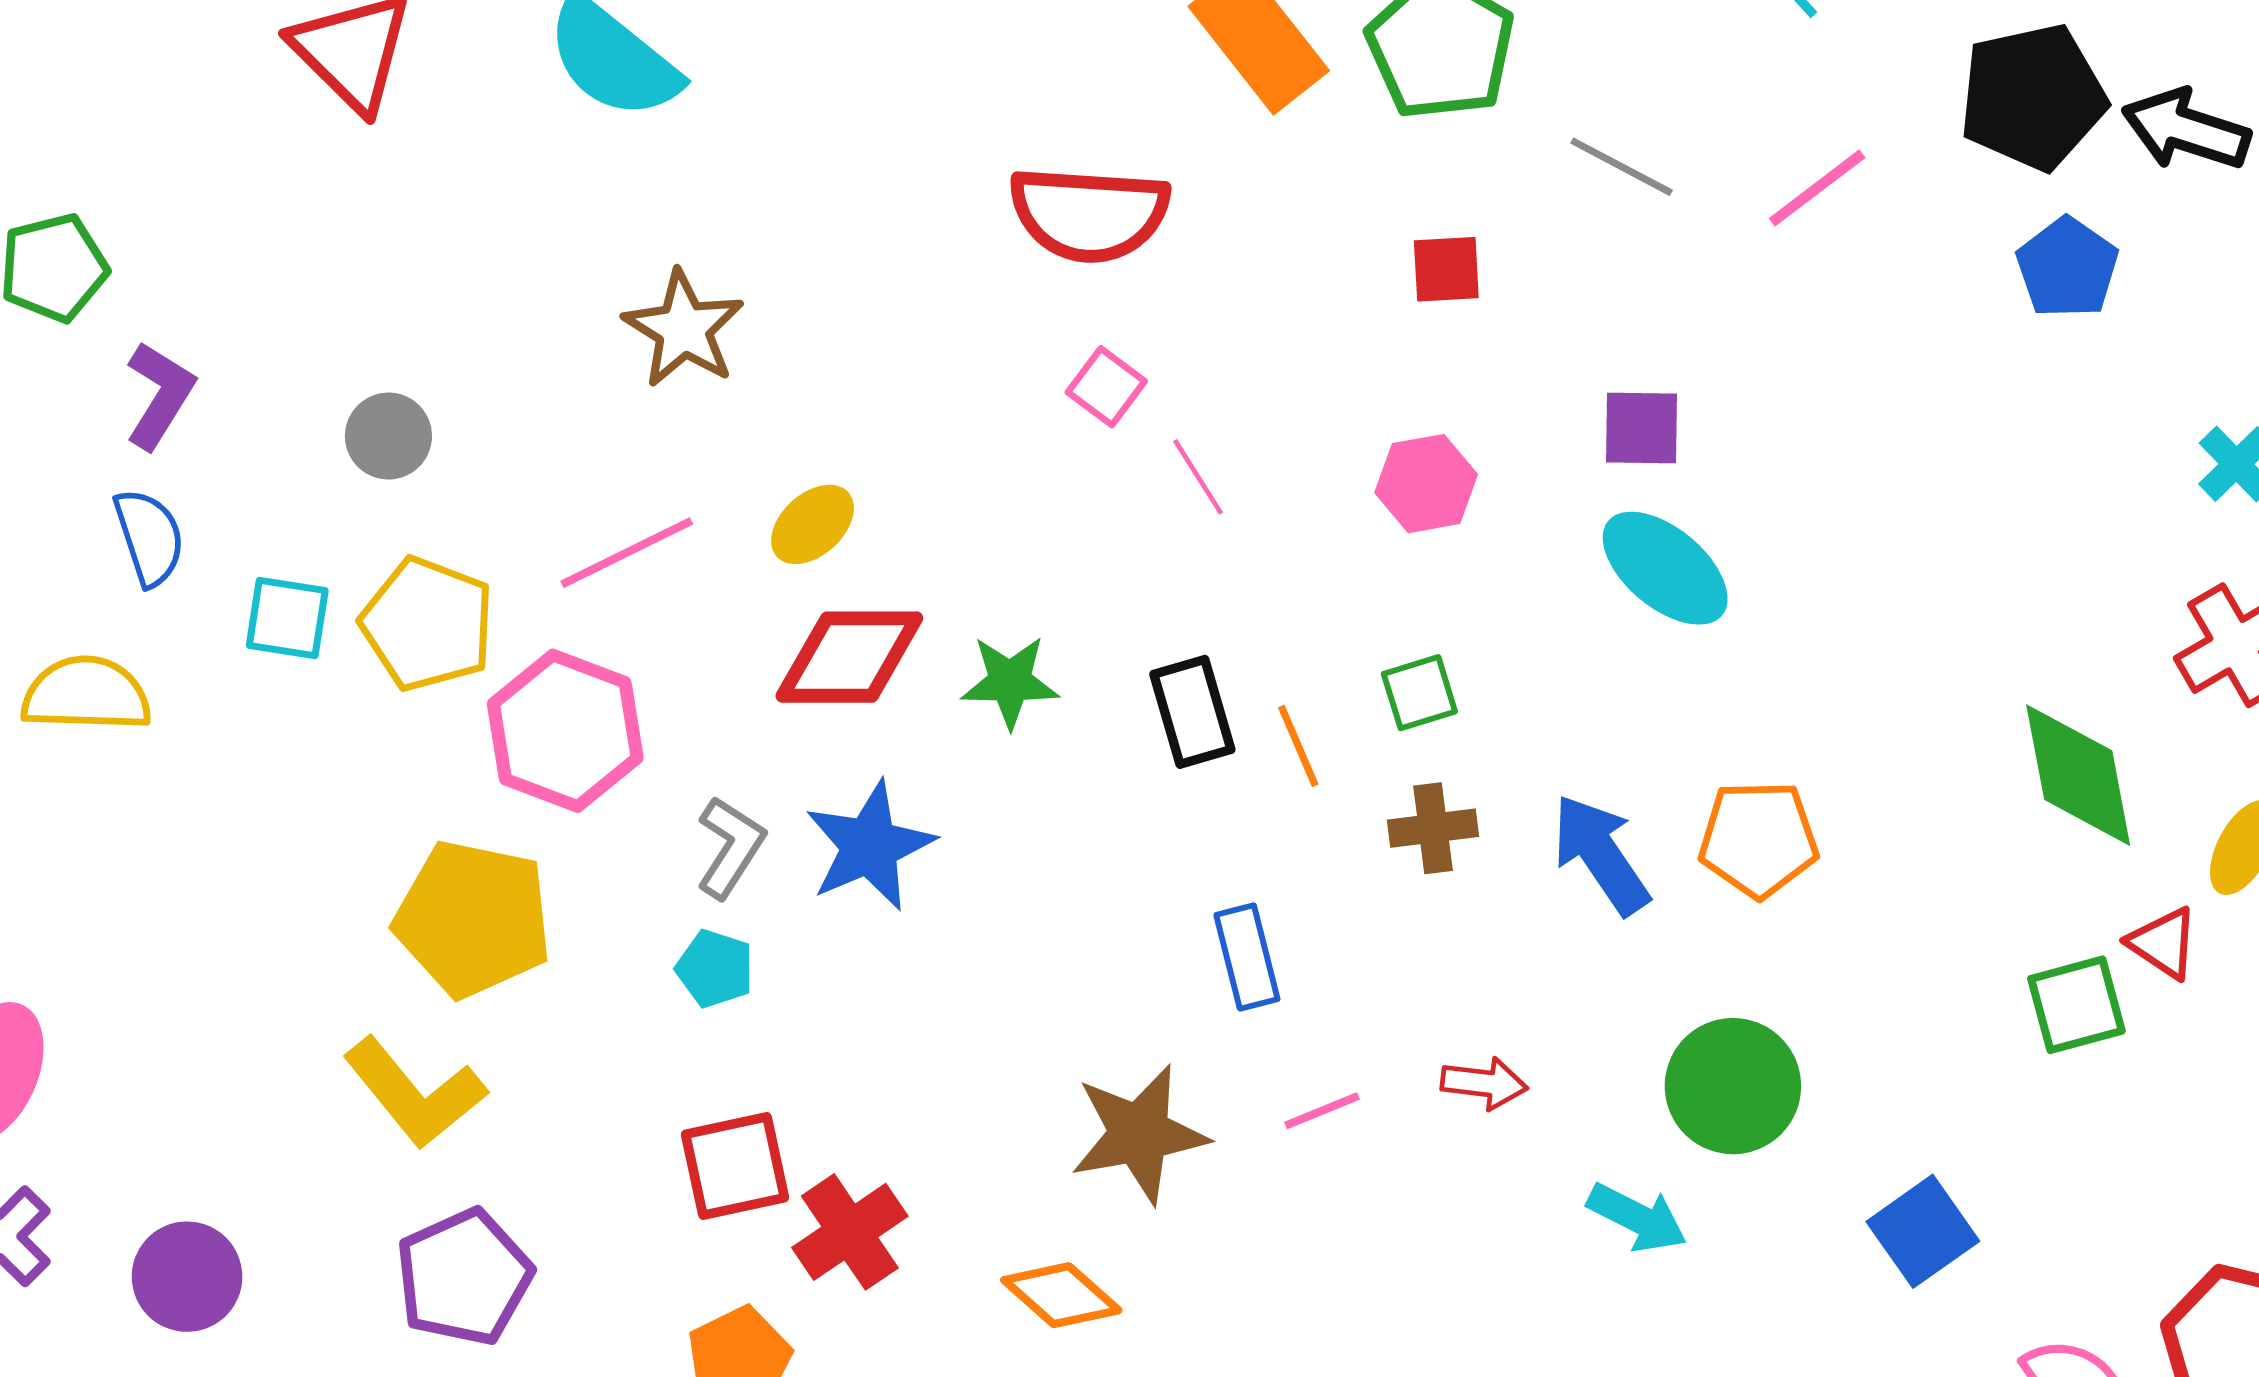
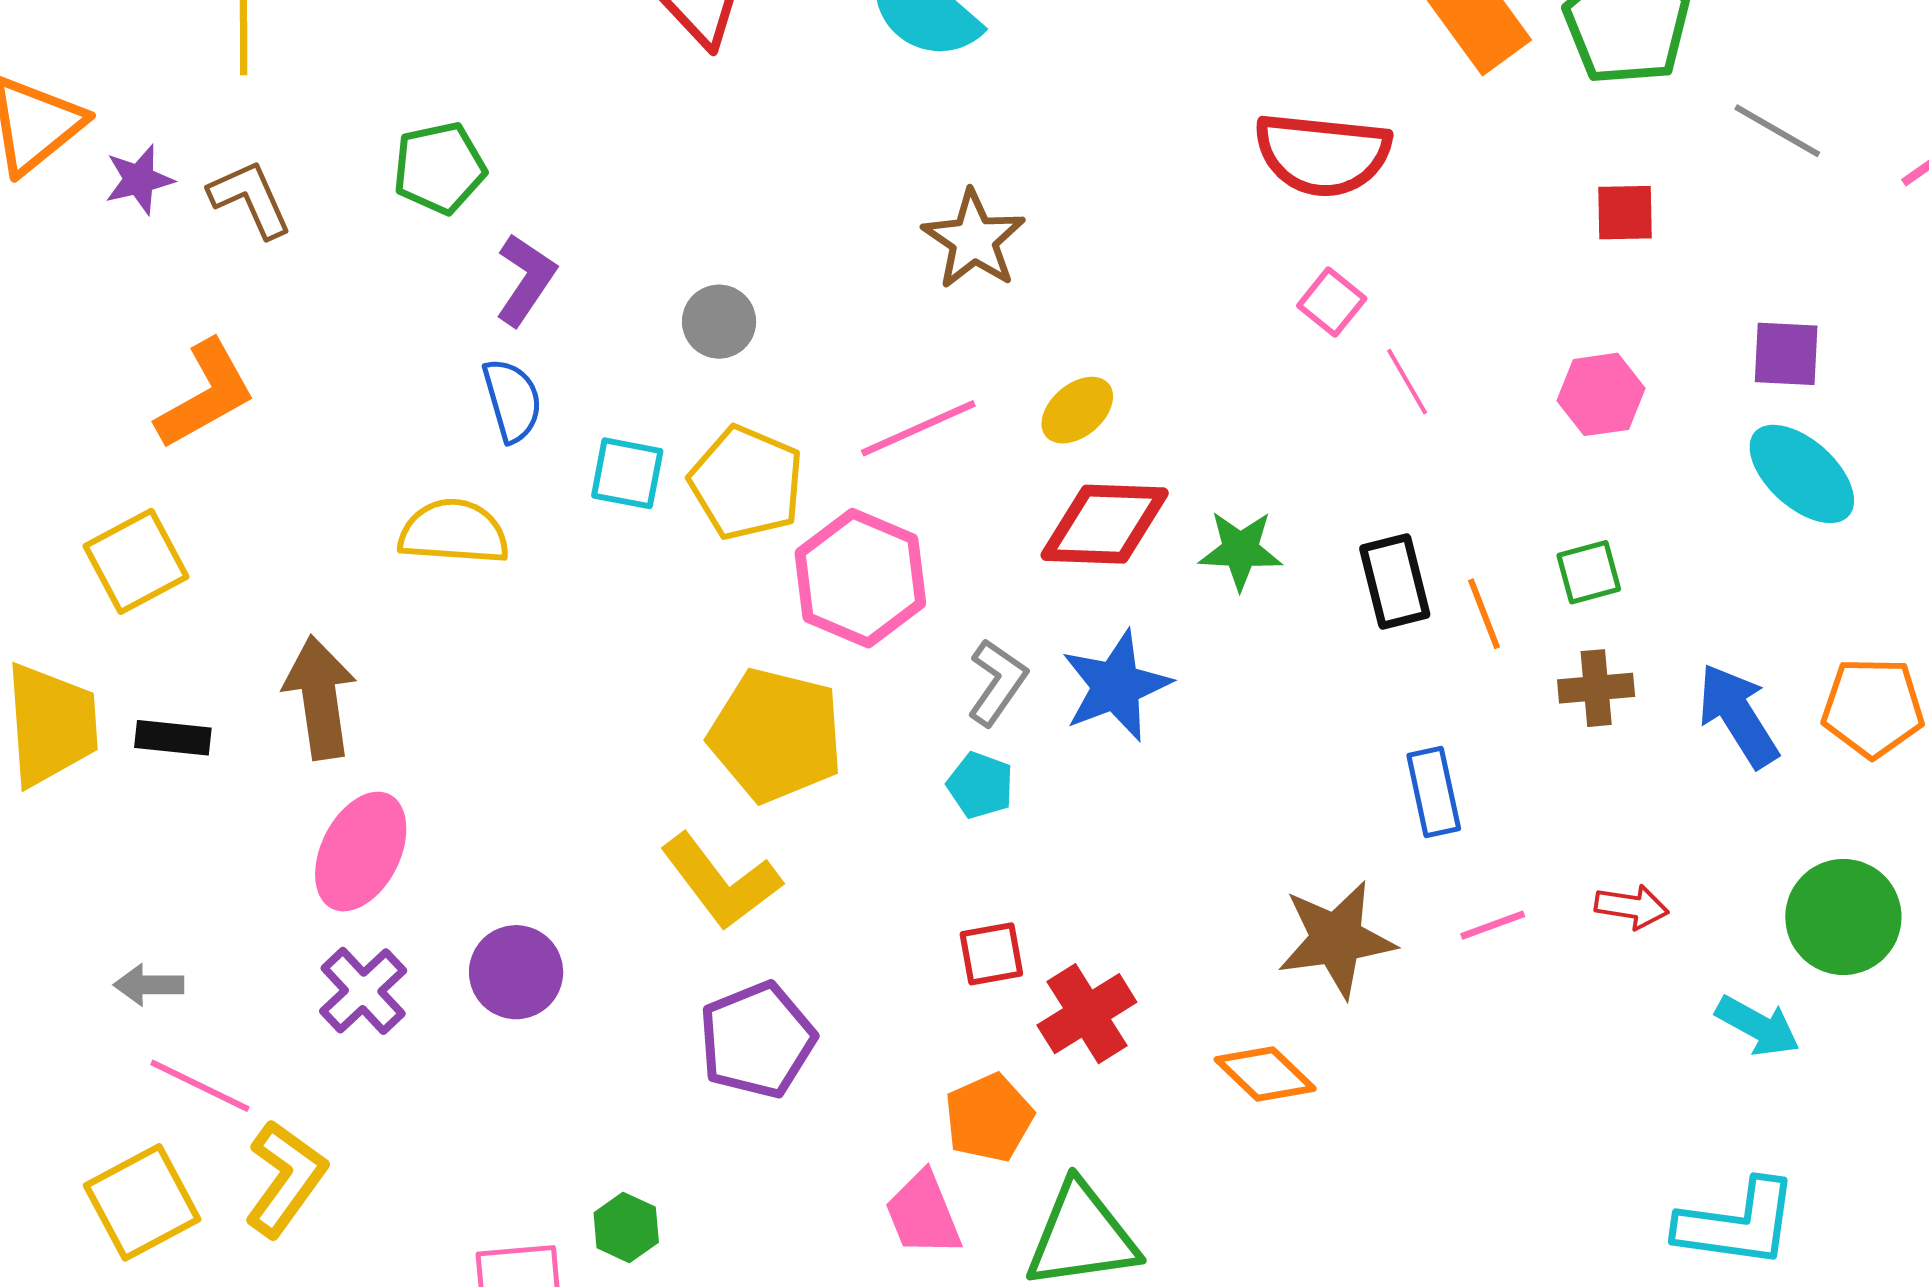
red square: (735, 1166) -> (991, 954), size x0.7
purple circle: (187, 1277) -> (516, 972), moved

